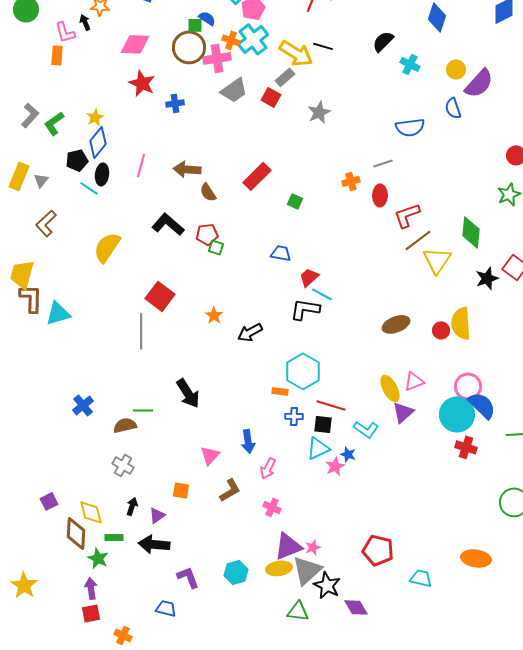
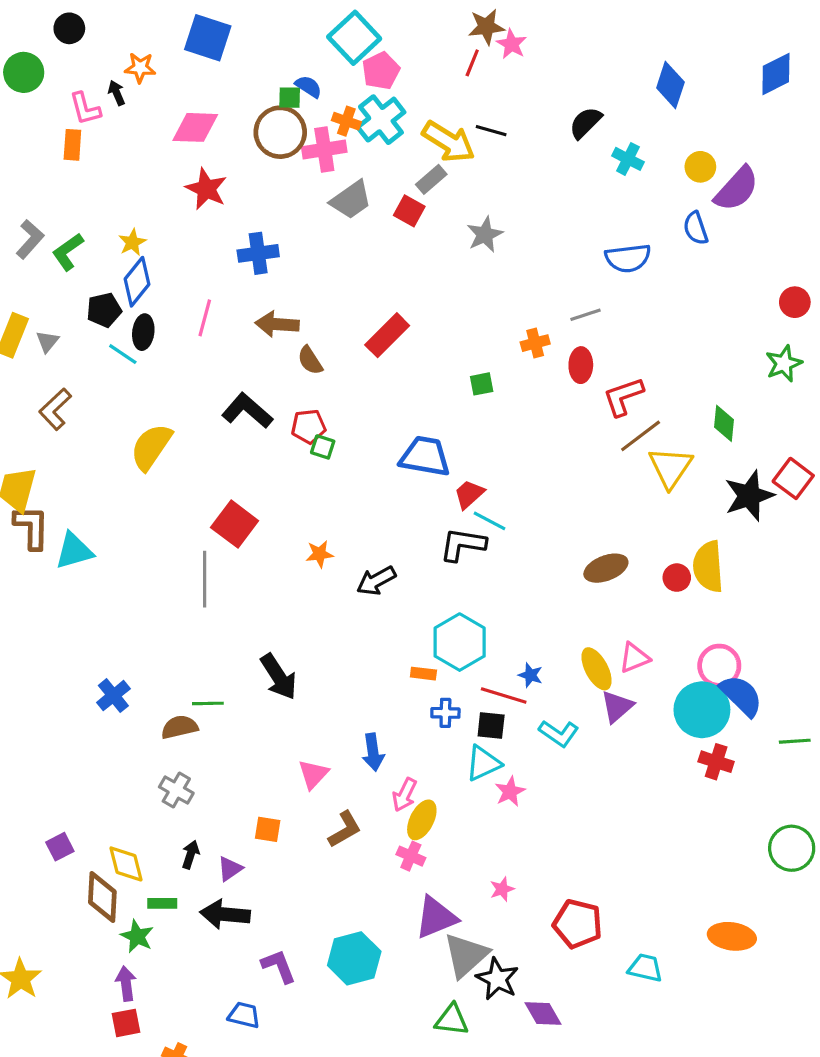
blue cross: (175, 103) -> (258, 253), moved, size x1.4
green square: (295, 201) -> (482, 384), moved, turned -35
green diamond: (471, 232) -> (724, 423), size x0.7
blue trapezoid: (281, 253) -> (425, 456), size x1.6
black star: (487, 278) -> (749, 496), size x1.4
orange star: (214, 315) -> (320, 554), turned 30
blue star: (348, 454) -> (530, 675), moved
pink star: (313, 547) -> (502, 889), moved
yellow ellipse: (279, 568) -> (422, 820), moved, turned -55
cyan hexagon: (236, 572) -> (354, 958), size x1.4

